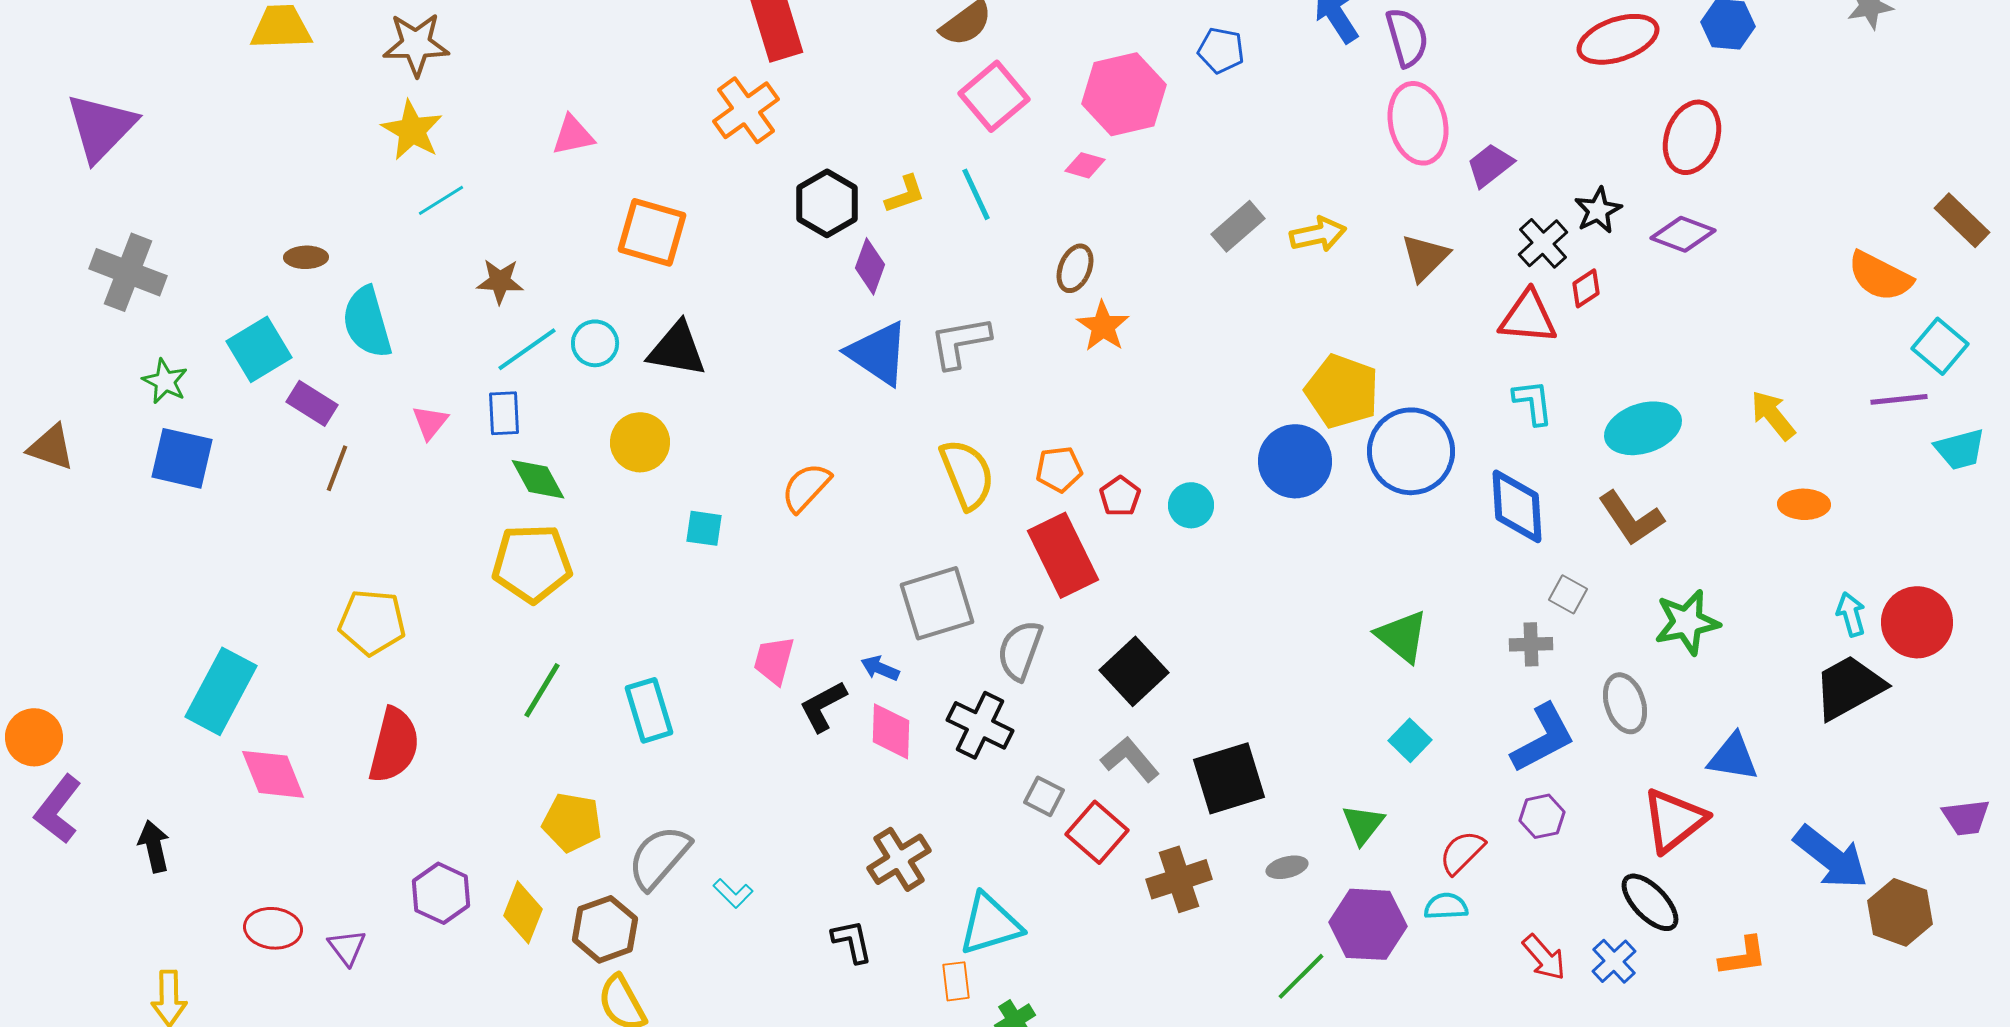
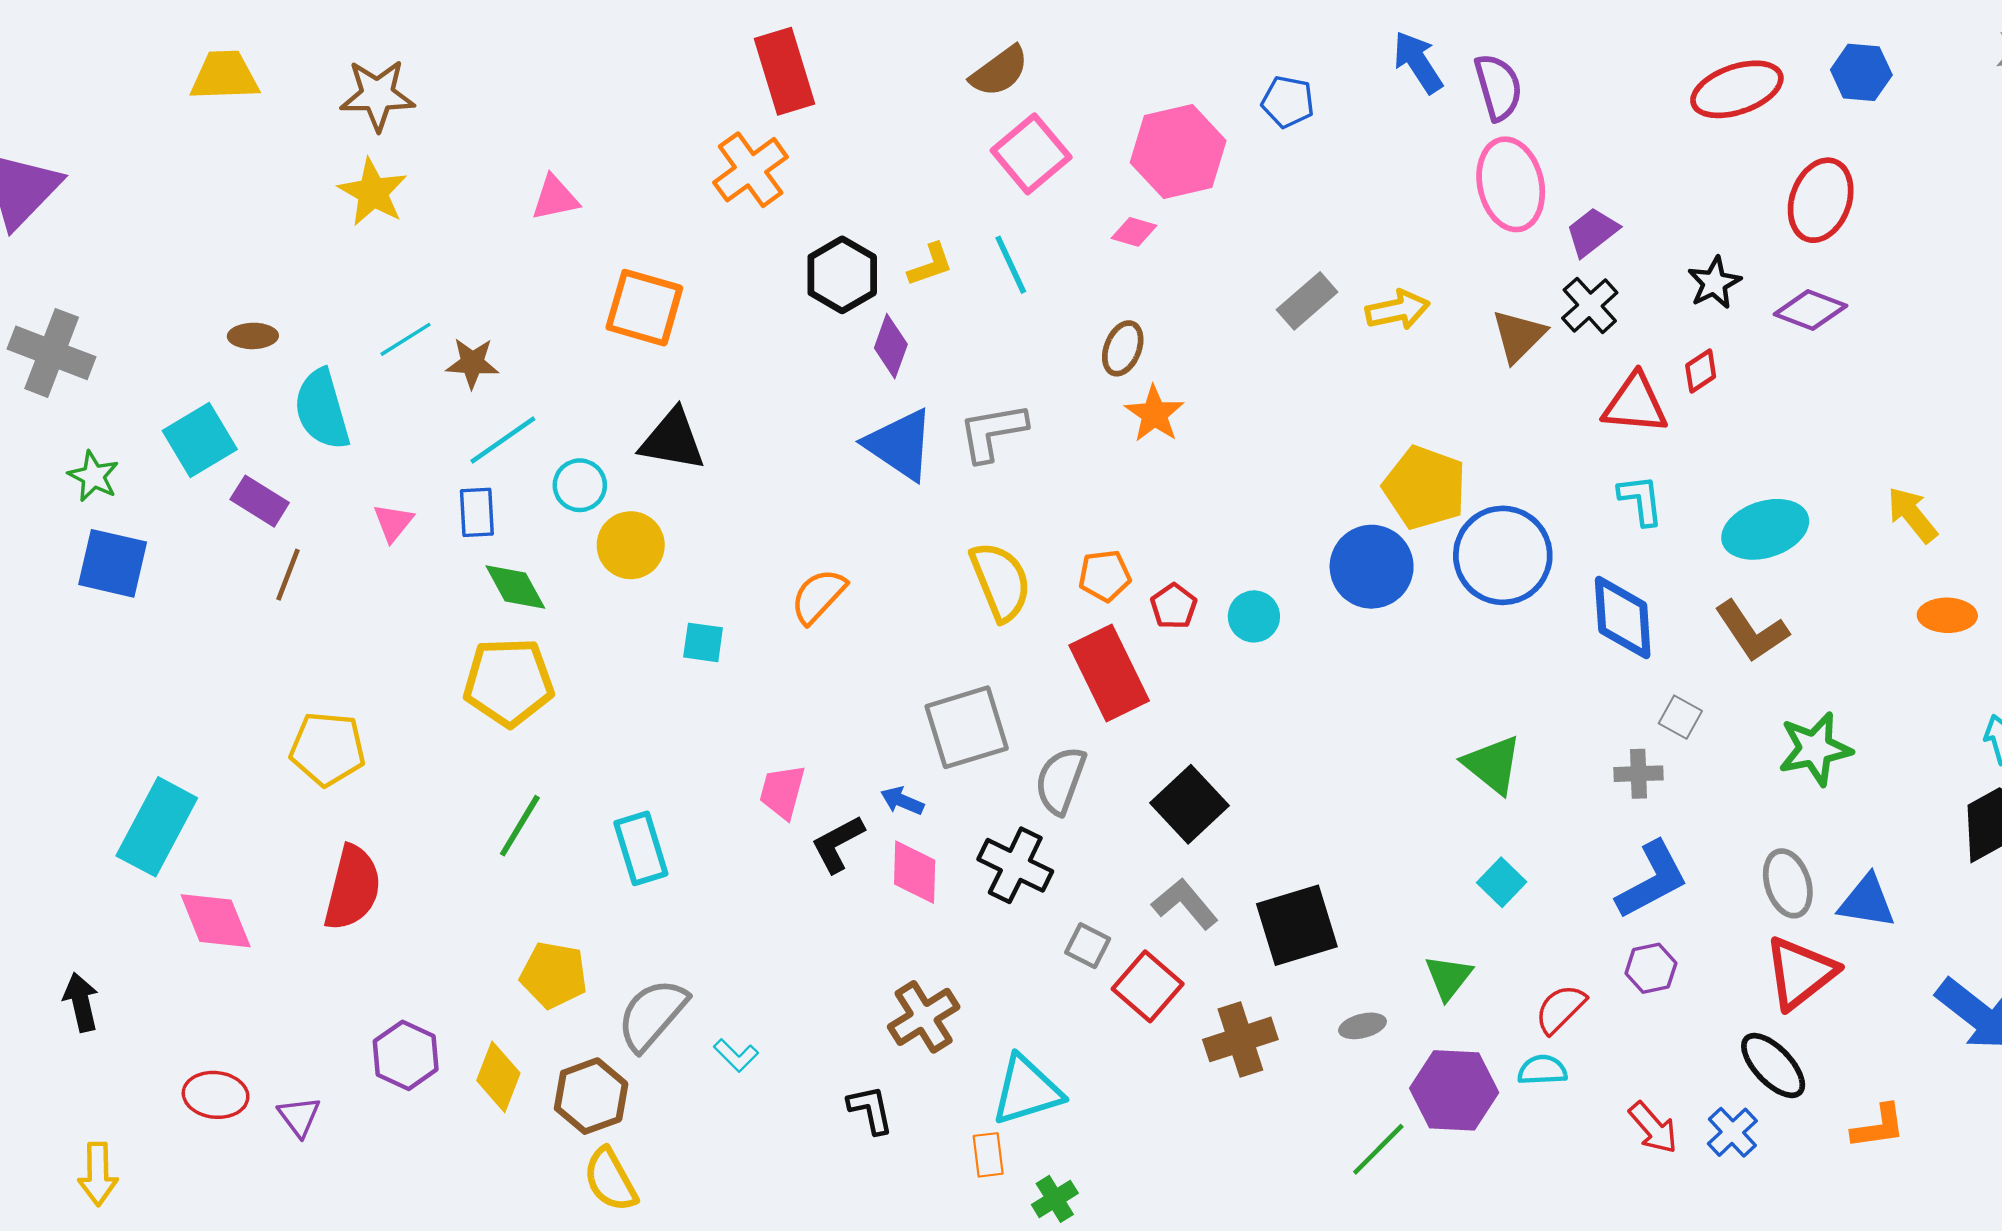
cyan line: (441, 200) -> (406, 339), moved
black cross: (1543, 243) -> (1590, 305), moved
cyan circle: (595, 343) -> (580, 485), moved
gray ellipse: (1625, 703) -> (1788, 883), moved

